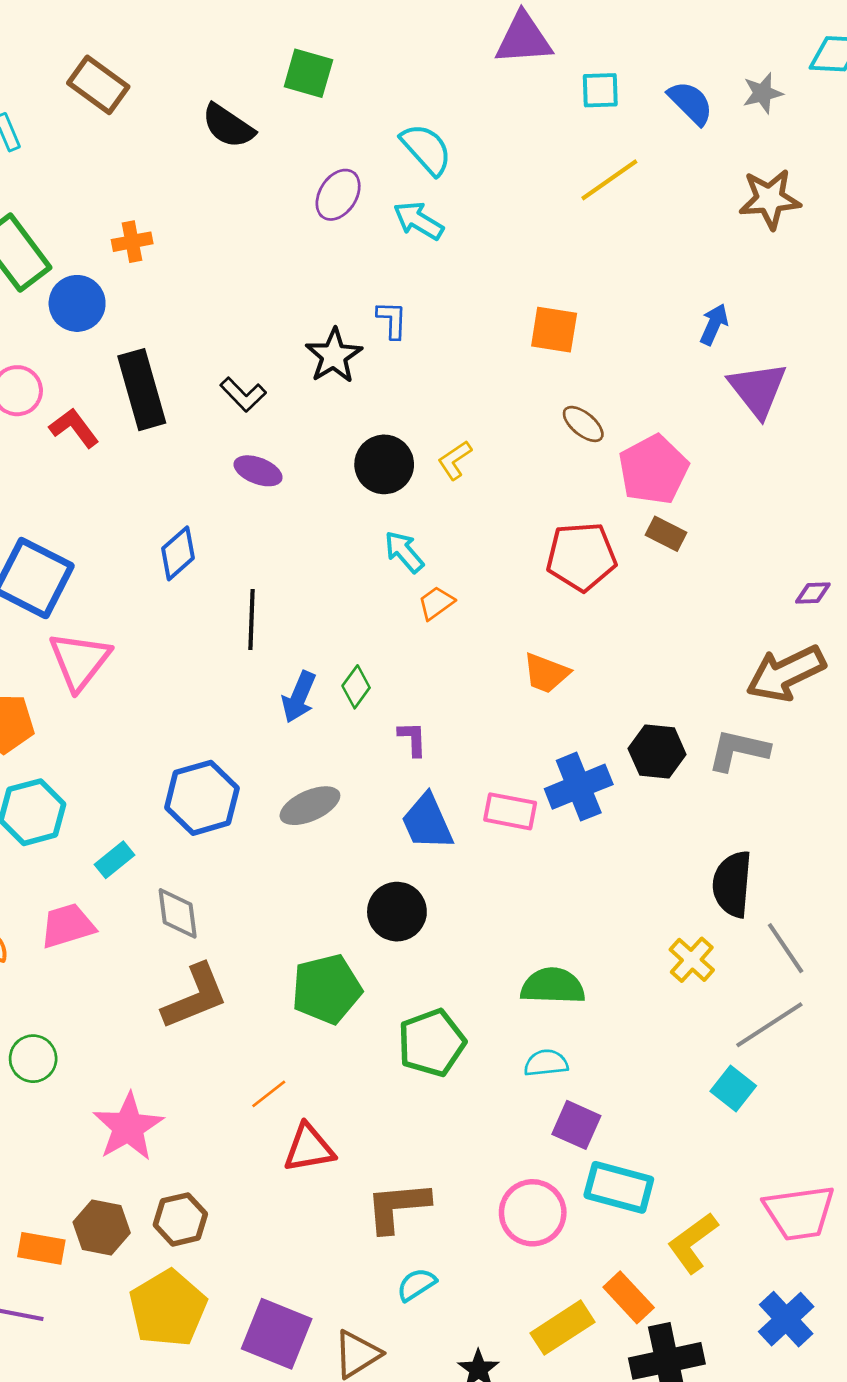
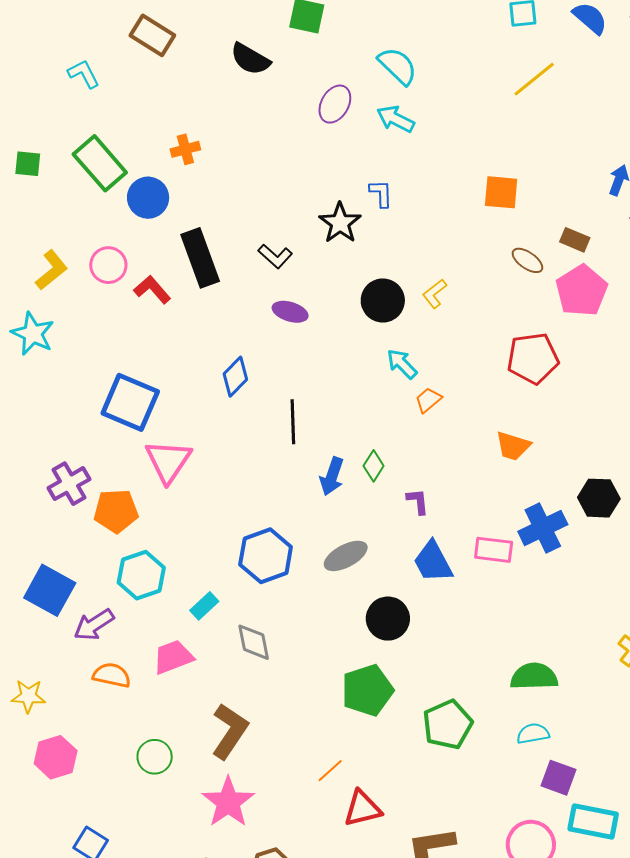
brown rectangle: (666, 534) -> (575, 240), moved
black circle: (397, 912) -> (388, 619), moved
brown L-shape: (195, 997) -> (230, 731), moved, turned -30

